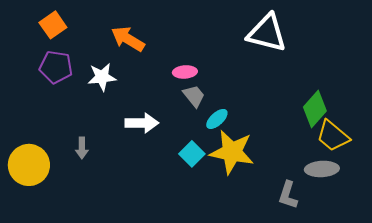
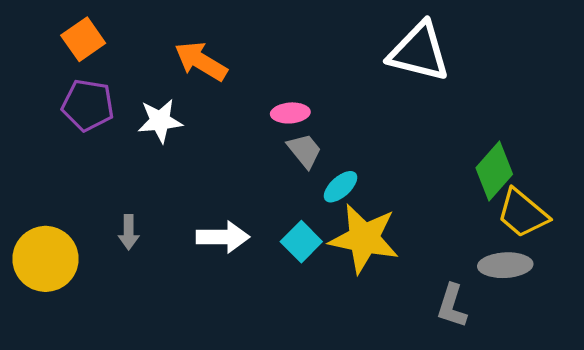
white arrow: (142, 123) -> (223, 237), moved

